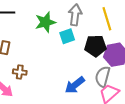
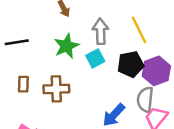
brown cross: (20, 72) -> (56, 89), moved, size x1.5

